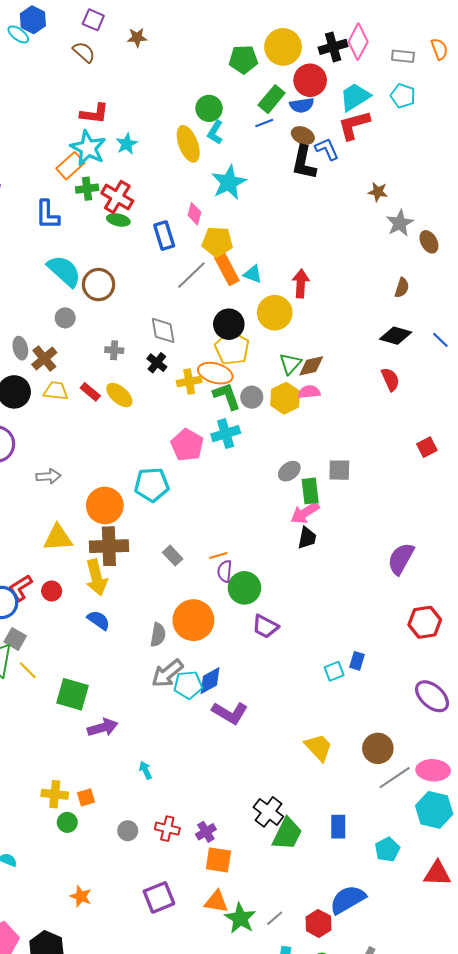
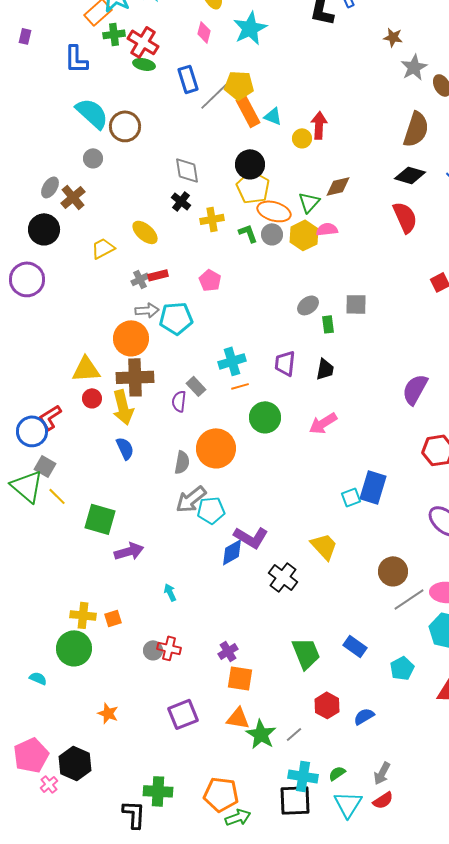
pink diamond: (194, 214) -> (204, 32), moved
gray line: (191, 275) -> (214, 96), moved
brown semicircle: (402, 288) -> (416, 129), size x1.8
yellow circle: (275, 313) -> (302, 138), moved, size x0.6
gray ellipse: (20, 348) -> (50, 187), turned 45
gray cross: (114, 350) -> (140, 279), moved, turned -30
brown diamond: (311, 366) -> (338, 186), moved
orange ellipse: (215, 373) -> (274, 211), moved
red semicircle: (390, 379) -> (405, 217), size x1.4
yellow trapezoid: (56, 391) -> (103, 248), moved, turned -35
red rectangle: (90, 392) -> (158, 275), moved, turned -54
green L-shape: (227, 396) -> (248, 233), size x0.7
cyan cross: (226, 434) -> (232, 361), moved
pink pentagon: (187, 445) -> (210, 280), size x0.7
gray arrow: (49, 476) -> (147, 310), moved
green rectangle: (310, 491) -> (328, 324), size x0.7
pink arrow: (305, 513) -> (323, 423), moved
purple semicircle: (225, 571) -> (179, 401), moved
red circle: (52, 591) -> (92, 398), moved
blue semicircle: (99, 620) -> (125, 448), turned 30
purple trapezoid: (265, 626) -> (285, 363), moved, turned 68
blue rectangle: (357, 661) -> (373, 487), size x1.8
blue diamond: (210, 681) -> (232, 552), moved
yellow trapezoid: (318, 747) -> (324, 546), moved
black cross: (268, 812) -> (283, 577), moved
green circle: (67, 822) -> (74, 648), moved, size x1.8
blue rectangle: (338, 827) -> (355, 646), turned -55
red cross: (167, 829) -> (169, 648), moved
green trapezoid: (287, 834) -> (306, 653), turned -48
blue semicircle: (348, 900) -> (364, 716), size x0.6
red hexagon: (318, 923) -> (327, 705), moved

